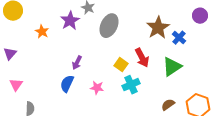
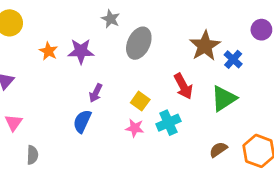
purple star: (70, 21) -> (81, 51), moved, turned 30
yellow square: (121, 65) -> (140, 101), moved
pink star: (97, 88) -> (135, 128), moved

